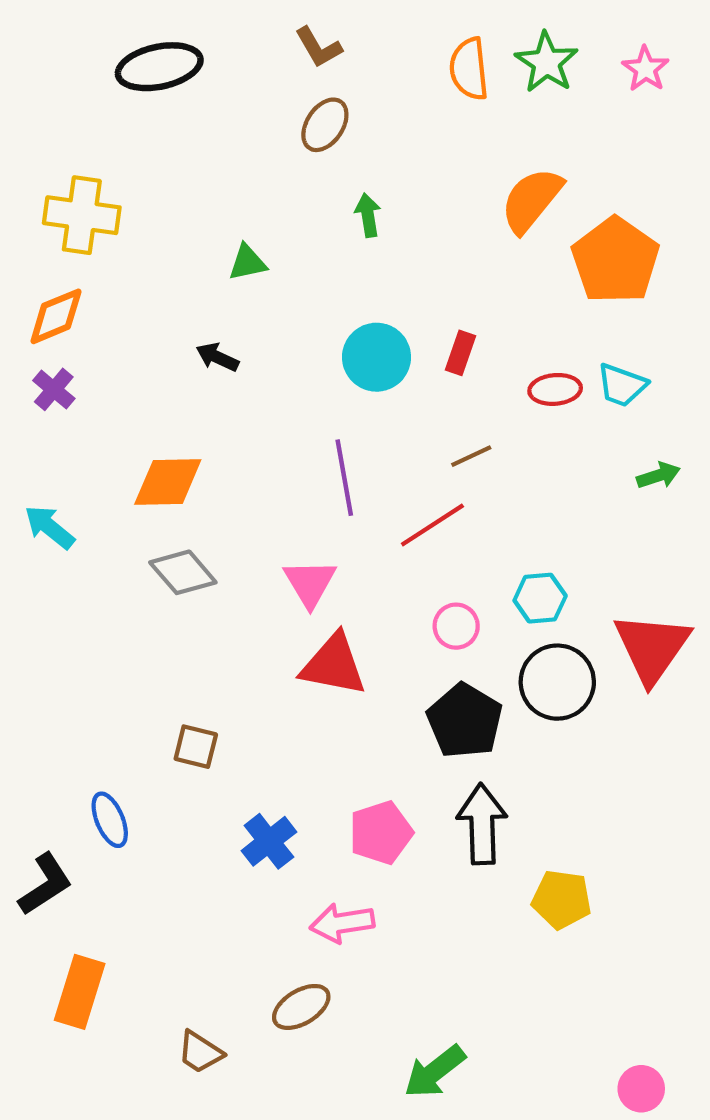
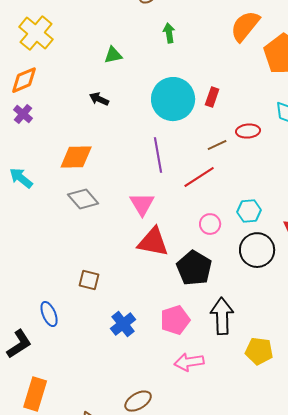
yellow cross: (82, 215) -> (36, 33), turned 32
cyan circle: (377, 357) -> (173, 99), size x1.4
red ellipse: (555, 389) -> (248, 131), moved
black pentagon: (465, 721) -> (194, 268), moved
pink arrow: (342, 923) -> (189, 362), moved

